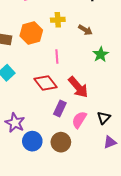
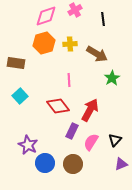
brown arrow: (85, 30) -> (97, 54), size x1.5
orange hexagon: (31, 33) -> (44, 43), moved
red arrow: (78, 87) -> (90, 110), turned -110

